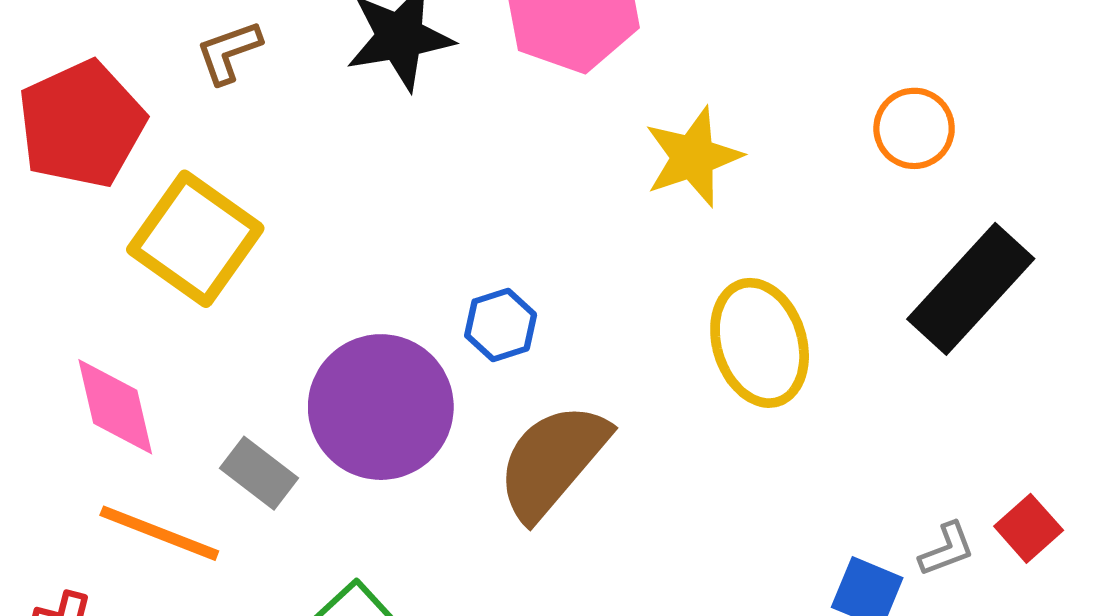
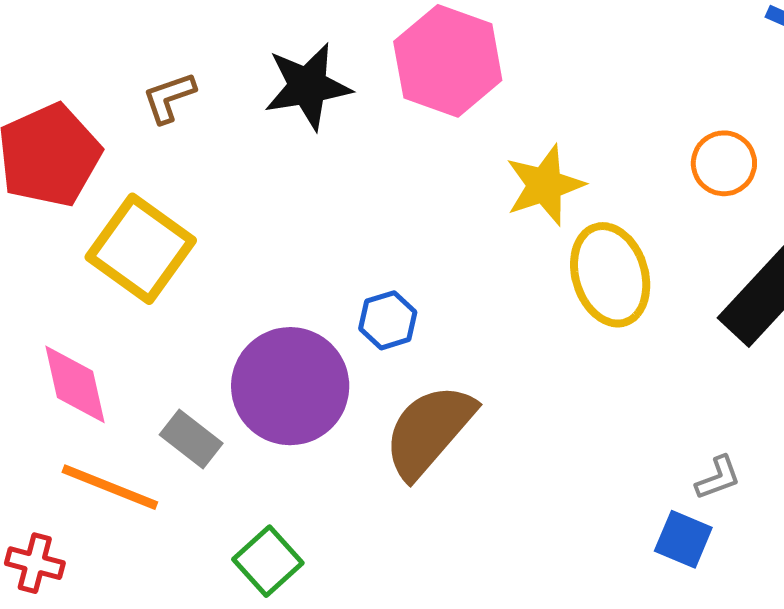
yellow ellipse: (760, 343) -> (610, 275), moved
gray L-shape: (947, 549) -> (718, 478), moved

